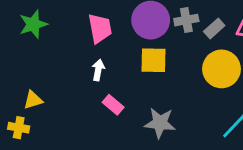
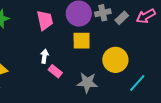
yellow circle: (221, 69) -> (115, 60), moved
white arrow: (98, 70) -> (44, 56), moved

